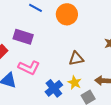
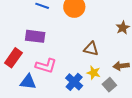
brown triangle: (76, 59) -> (91, 49), turned 35

